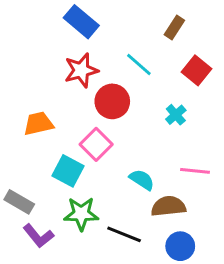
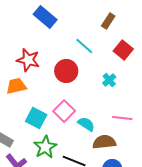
red star: (81, 70) -> (28, 60), moved, turned 30
pink square: (96, 144) -> (64, 111), moved
green star: (81, 214) -> (45, 147), turned -30

